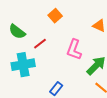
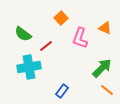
pink L-shape: (74, 50) -> (80, 38), moved

